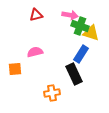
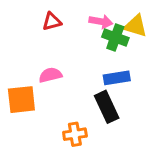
yellow triangle: (91, 33) -> (136, 26), moved
blue rectangle: (81, 54) -> (117, 78), turned 48
orange square: (15, 69) -> (21, 100), size x1.5

